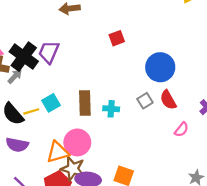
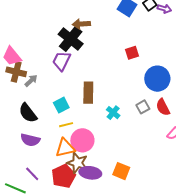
red square: (117, 38) -> (132, 53), moved
black cross: (24, 57) -> (71, 39), moved
brown rectangle: (85, 103) -> (88, 93), moved
cyan cross: (111, 109) -> (113, 113), turned 32
yellow line: (31, 111) -> (66, 125), moved

